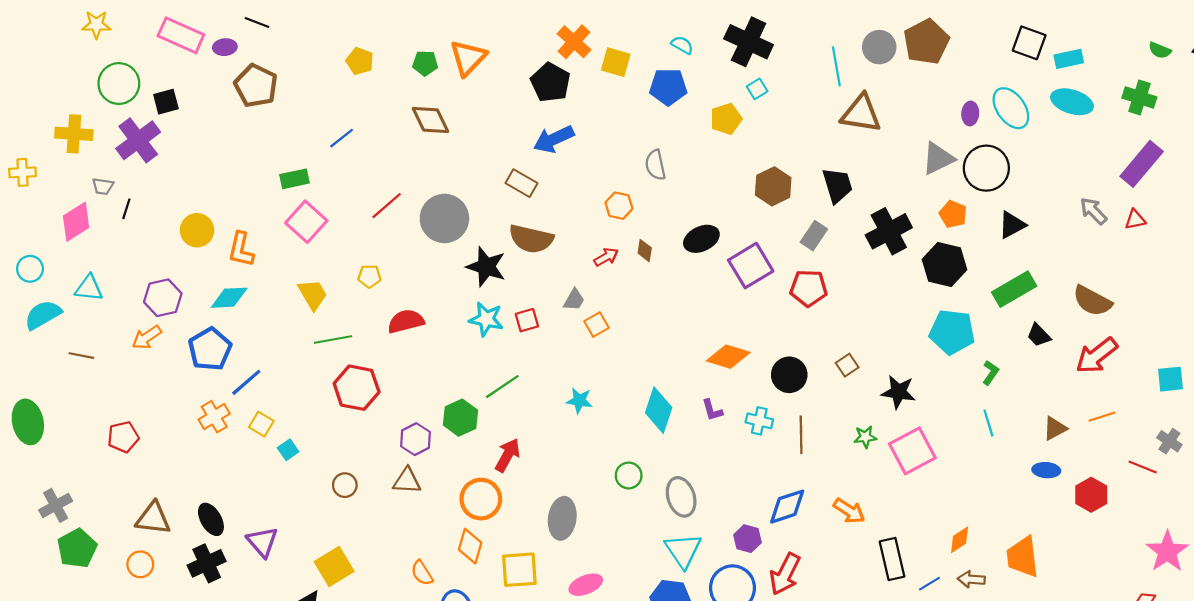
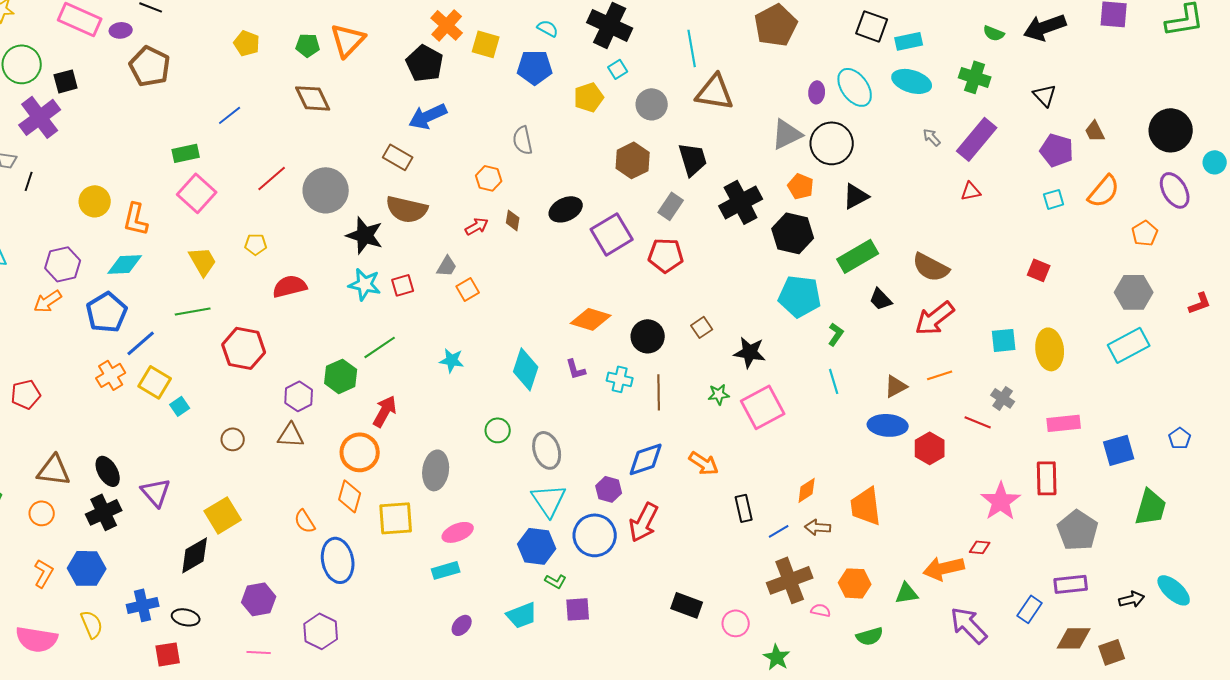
gray circle: (879, 47) -> (652, 104), moved
gray arrow: (1093, 211) -> (932, 137), moved, size x0.7
green line: (333, 339) -> (193, 311), moved
yellow square: (261, 424) -> (155, 382), size x1.4
blue ellipse: (1046, 470) -> (888, 425), size x1.5
black rectangle: (892, 559) -> (744, 508), size x0.7

